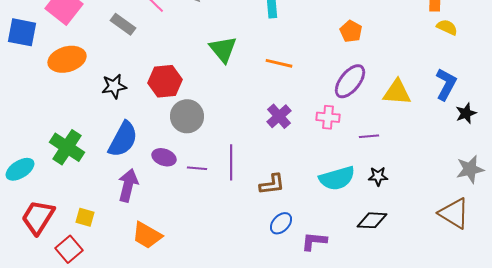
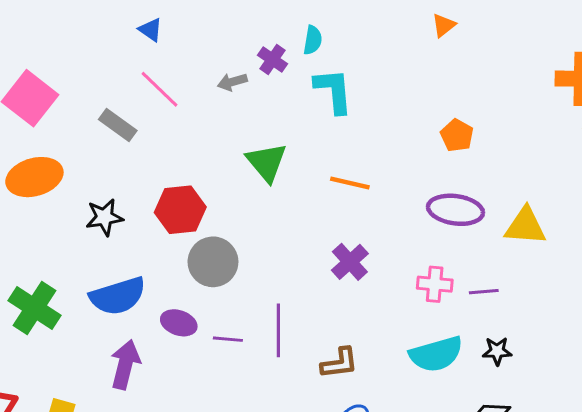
purple ellipse: (350, 81) -> (455, 210), turned 60
pink cross: (328, 117) -> (435, 284), moved
blue semicircle: (123, 139) -> (118, 296), turned 45

